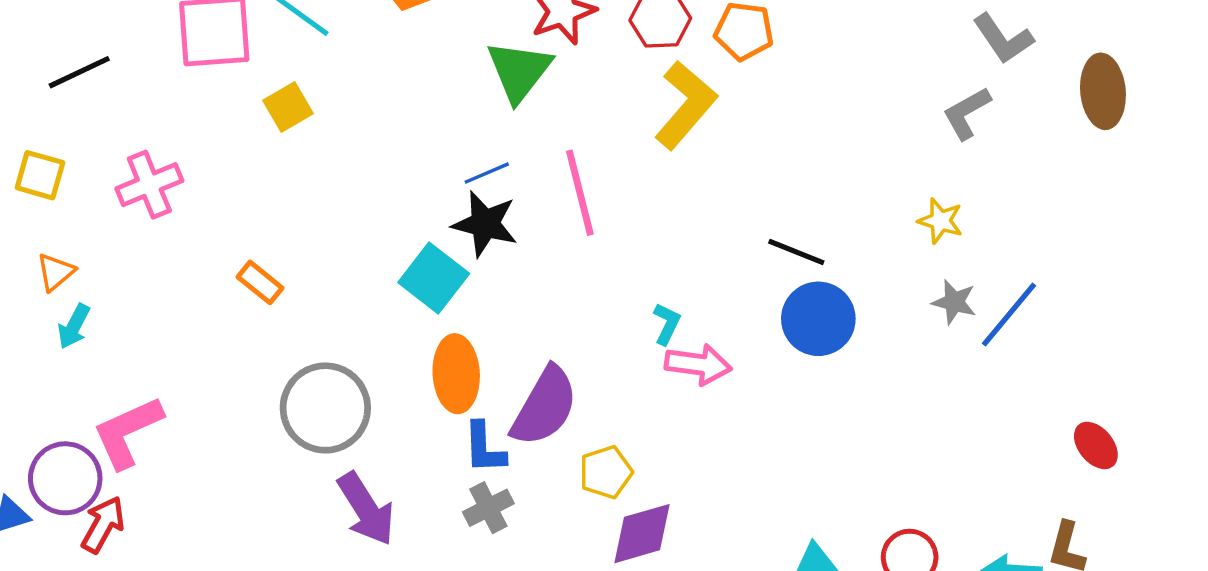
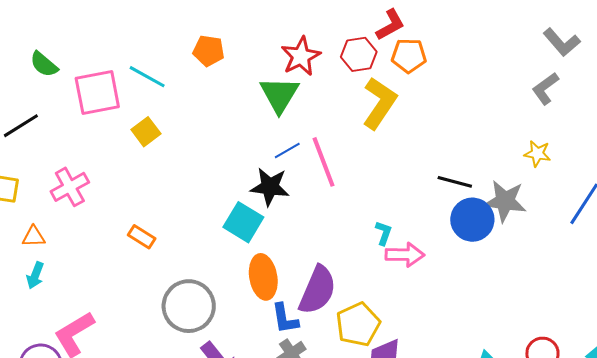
blue line: (487, 173) -> (287, 151), moved
orange triangle: (56, 272) -> (34, 236), moved, turned 45
gray star: (954, 302) -> (505, 201), moved, size x1.6
yellow pentagon: (606, 472) -> (358, 324), size x1.4

